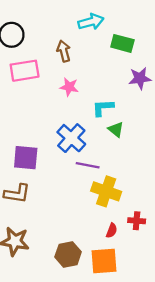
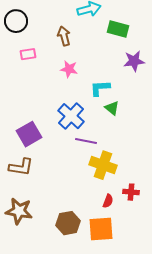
pink rectangle: (25, 71) -> (28, 54), size x0.6
purple square: (26, 158) -> (29, 134), turned -35

